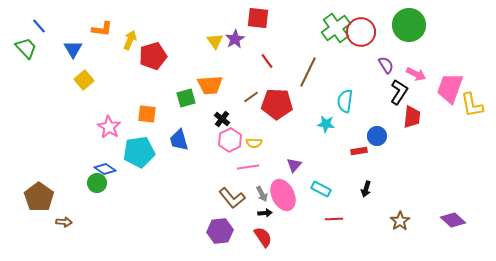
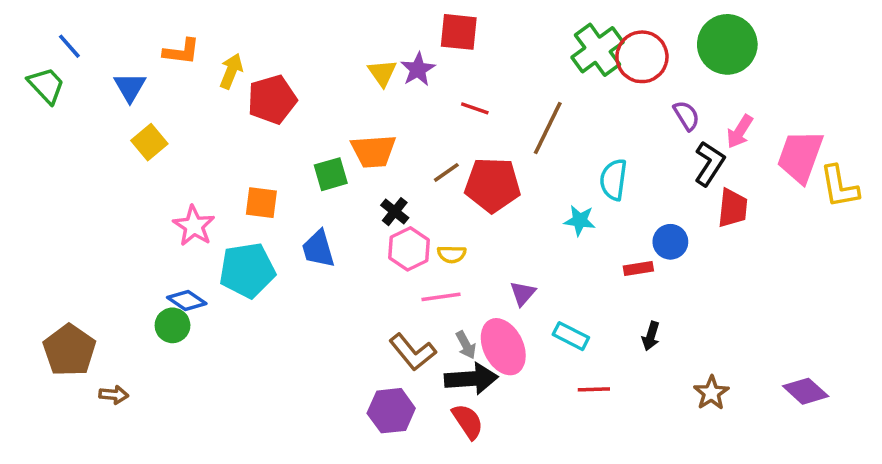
red line: (267, 61) -> (475, 108), turned -35
pink arrow: (416, 74) -> (740, 132), turned 96
black arrow: (265, 213) -> (471, 379), size x2.0

